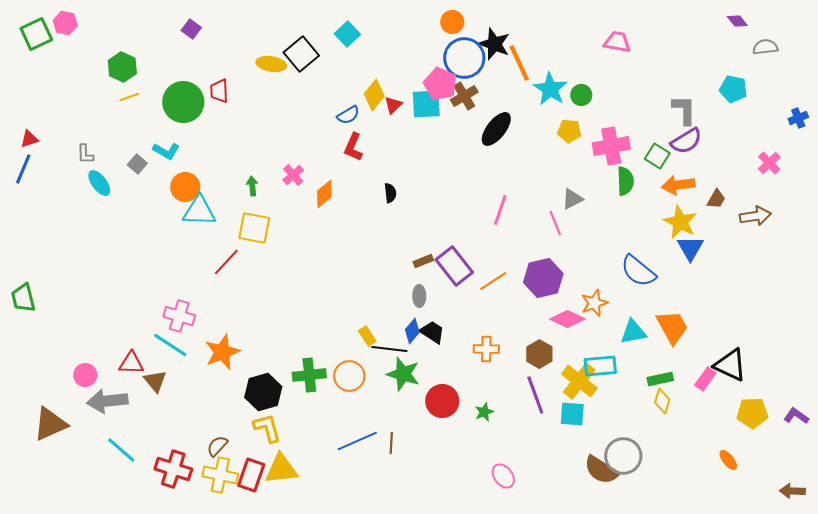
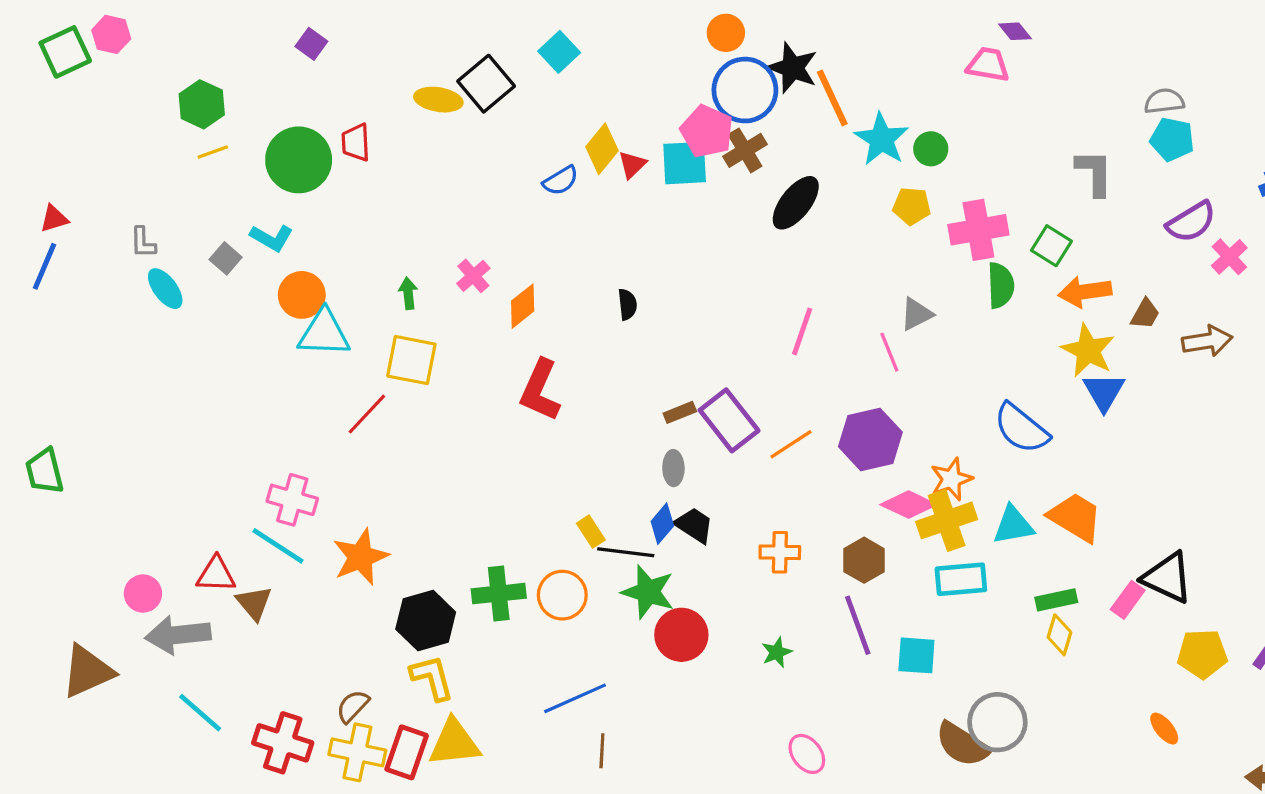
purple diamond: (737, 21) -> (1015, 31), moved
gray semicircle: (765, 47) -> (1164, 101), moved
purple semicircle: (686, 141) -> (1191, 222), moved
red L-shape: (353, 147) -> (540, 390), moved, size x1.4
orange trapezoid: (672, 327) -> (1075, 517), turned -30
yellow cross: (579, 381) -> (947, 520), moved, turned 33
red circle: (442, 401) -> (681, 635), moved
brown line: (391, 443) -> (602, 751), moved

